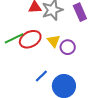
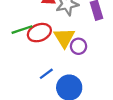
yellow triangle: (54, 41) -> (64, 38), size x1.5

